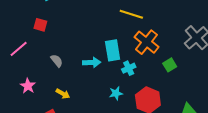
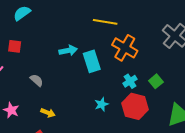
cyan arrow: (92, 62) -> (68, 50), moved
green square: (170, 65) -> (156, 81), moved
cyan cross: (129, 68) -> (130, 81), moved

